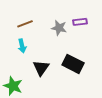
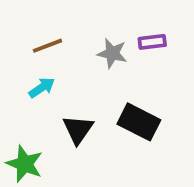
cyan arrow: (22, 46) -> (42, 88), turned -112

